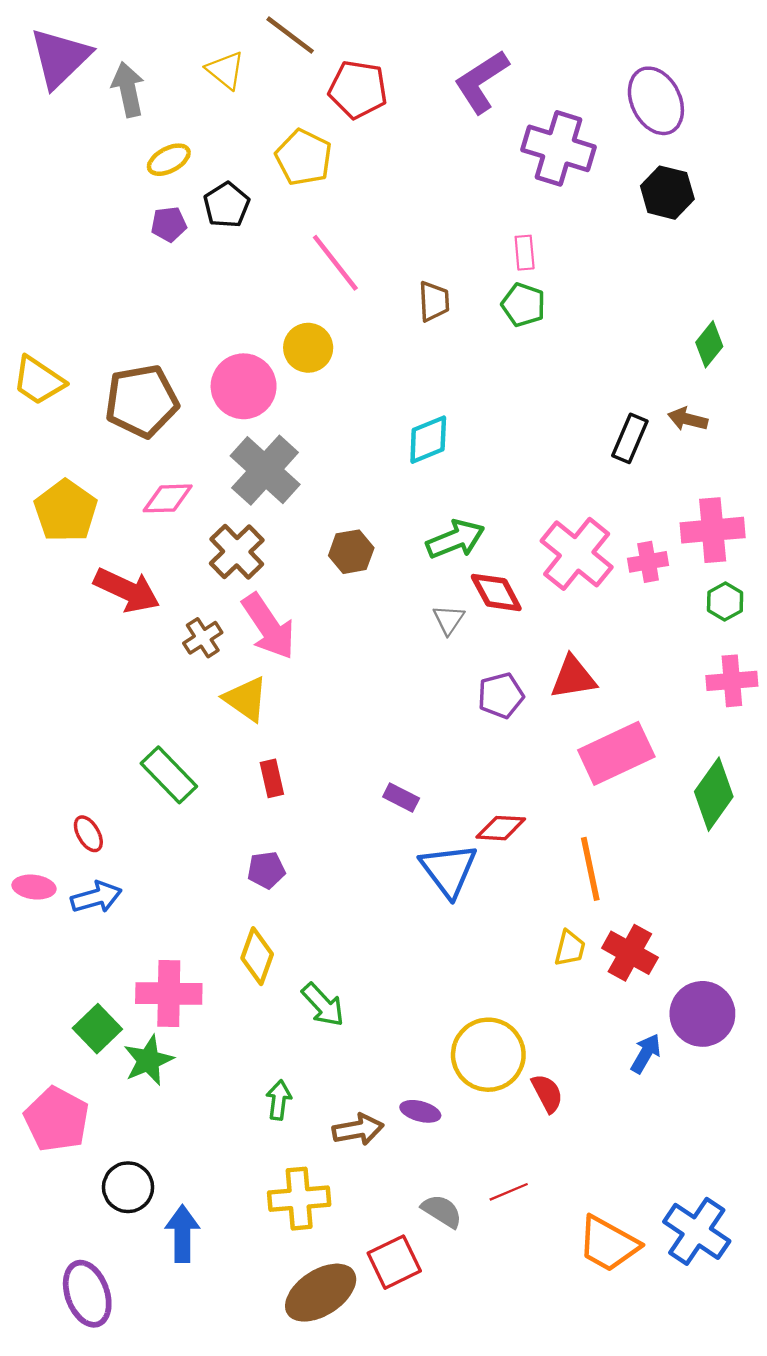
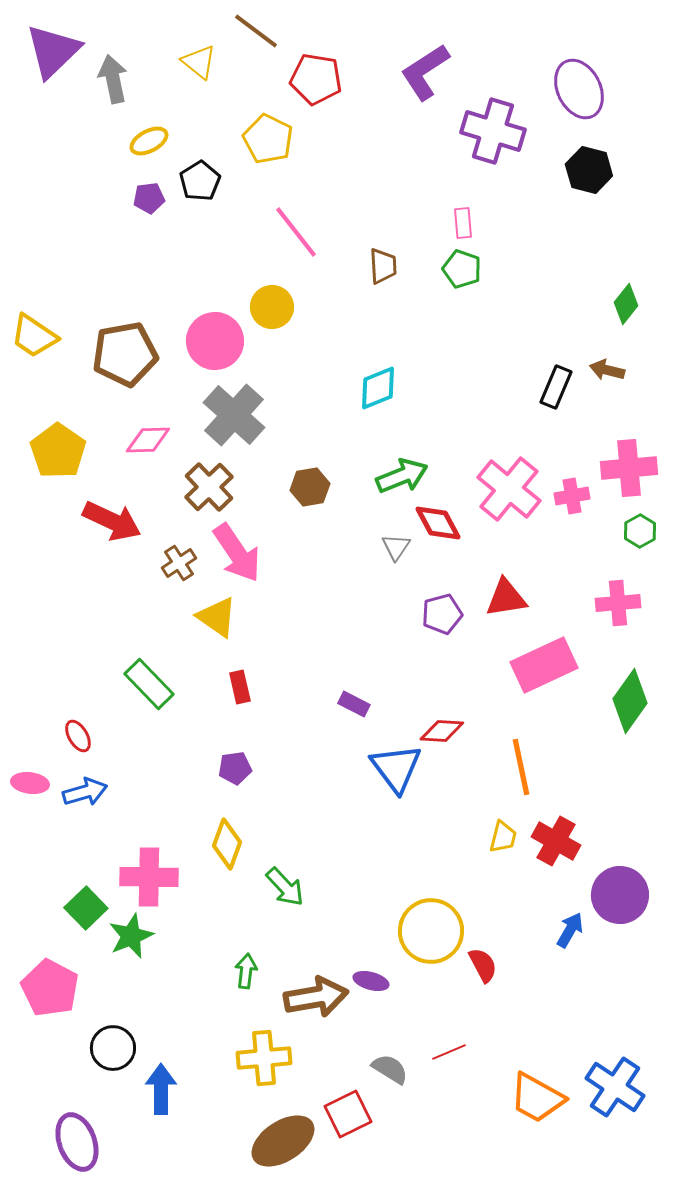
pink cross: (732, 681) -> (618, 603), moved
brown arrow: (358, 1129) -> (316, 997), size x1.4

